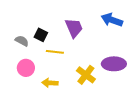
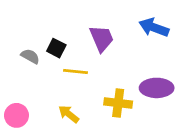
pink circle: (26, 68) -> (16, 115), moved
yellow cross: (86, 75) -> (118, 103), turned -30
yellow arrow: (50, 83) -> (69, 114), turned 35

